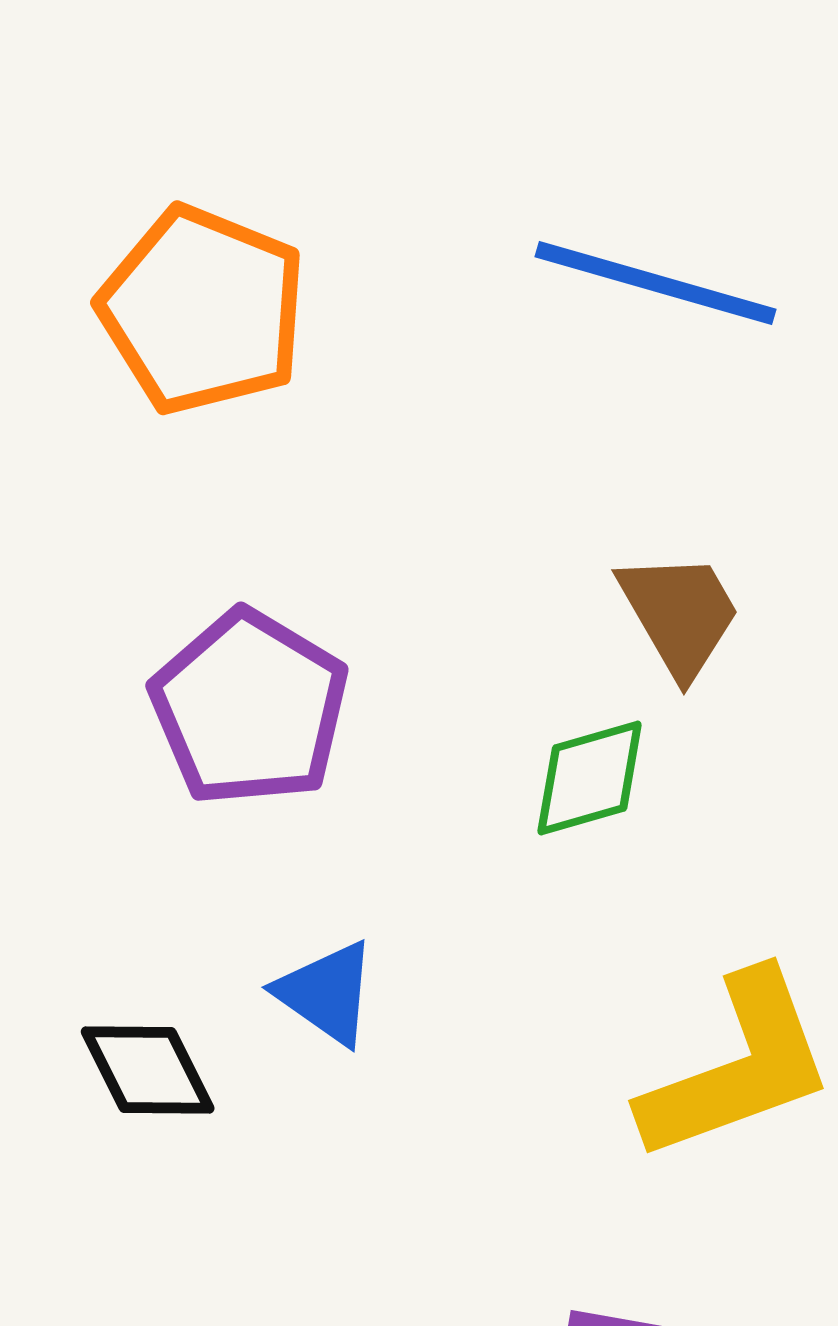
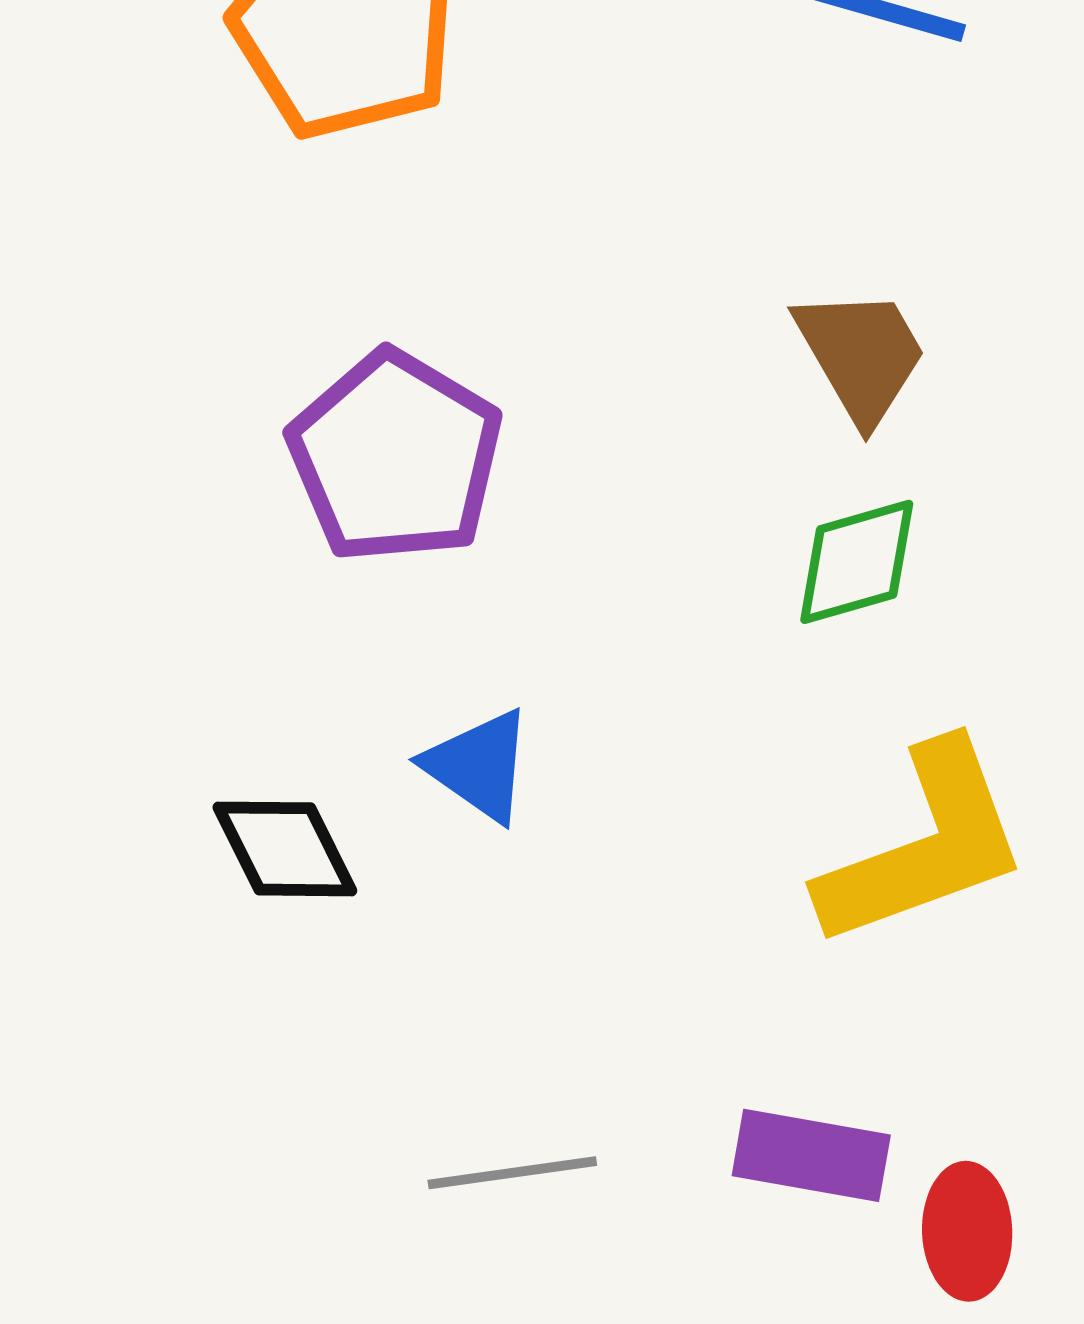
green diamond: (590, 778) -> (857, 562), moved

